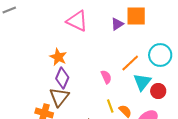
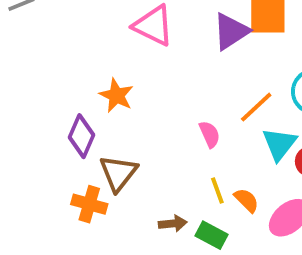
purple triangle: (117, 24) -> (231, 31), size x1.5
purple diamond: (62, 78) -> (82, 136), moved

